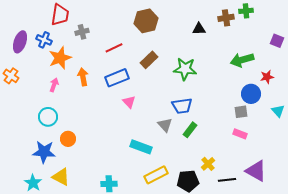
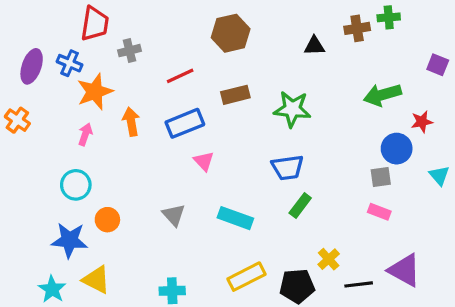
brown rectangle: (149, 60) -> (235, 95), turned 30
gray triangle: (165, 125) -> (174, 215), moved
cyan rectangle: (141, 147) -> (235, 218), moved

